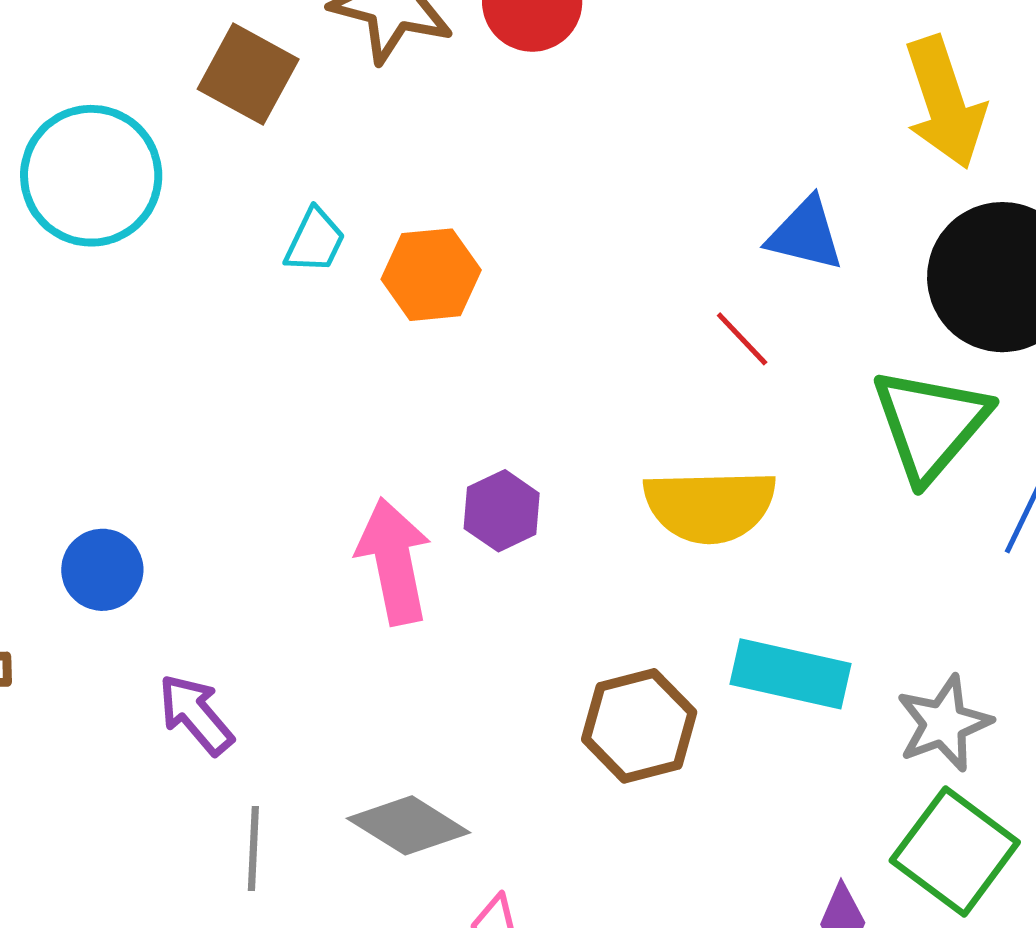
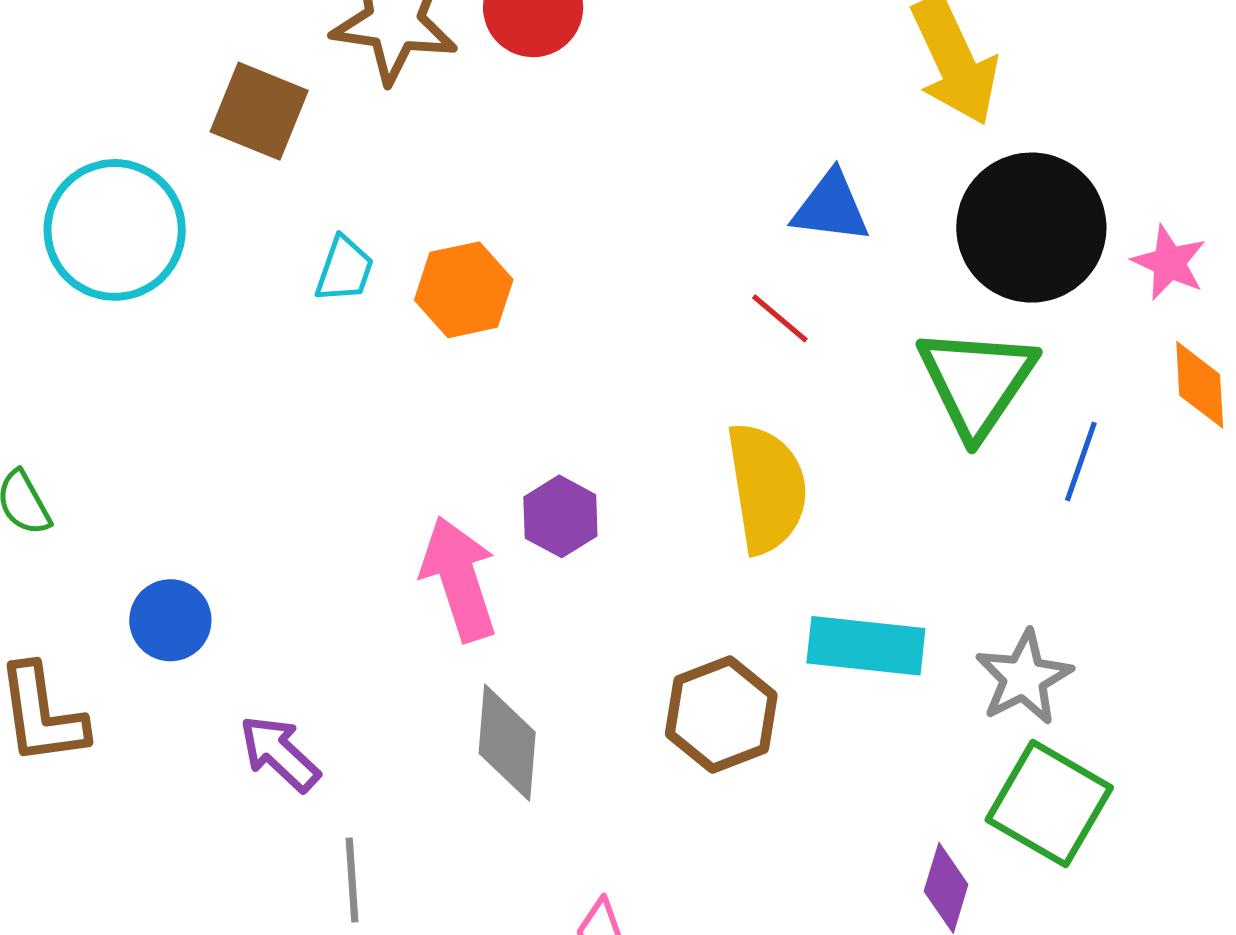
yellow semicircle: (710, 506) -> (767, 488), turned -91
gray diamond: (409, 825) -> (507, 743), moved, turned 69

